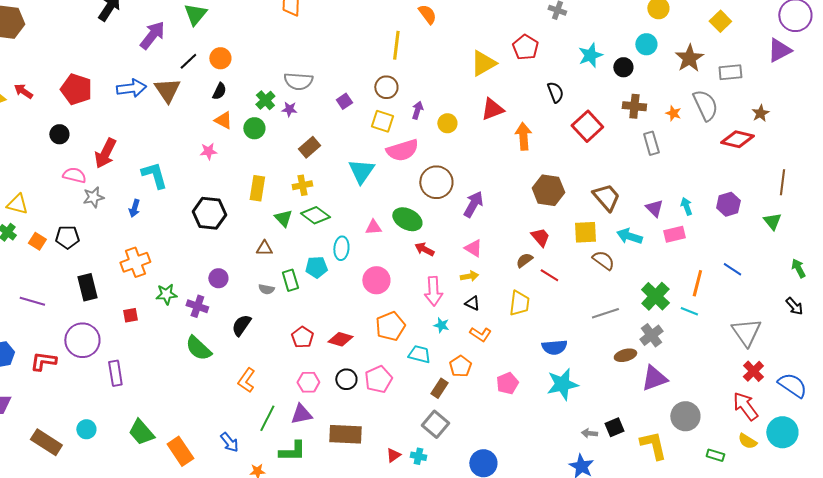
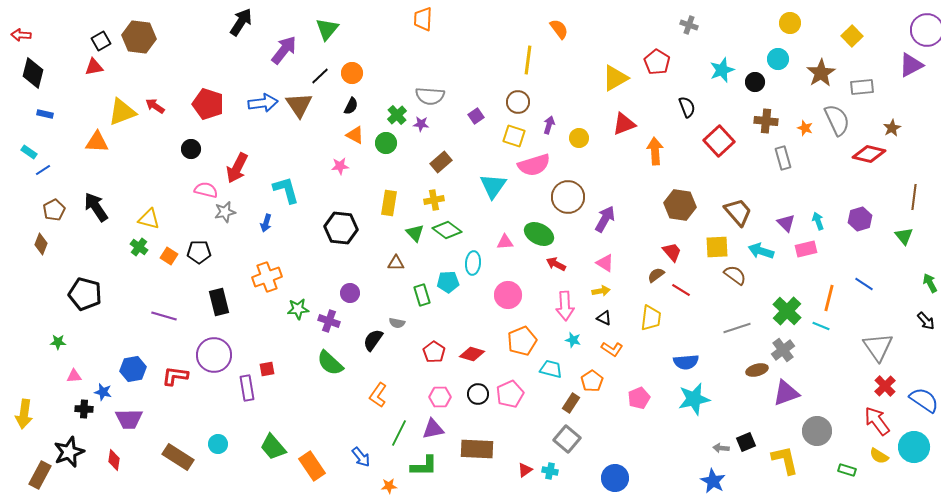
gray semicircle: (266, 289) -> (397, 323), moved
red square: (130, 315) -> (267, 369), moved

